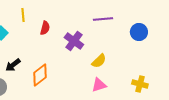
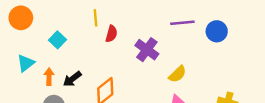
yellow line: (23, 15) -> (95, 18), moved
blue circle: (139, 32) -> (217, 31), moved

